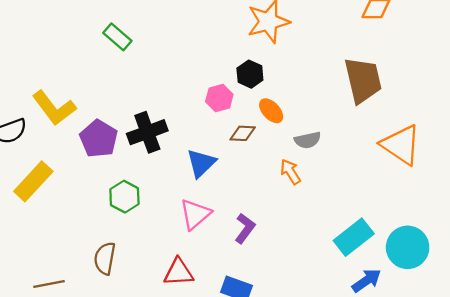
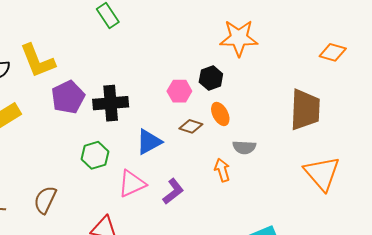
green hexagon: (124, 197) -> (95, 155), moved
purple L-shape: (245, 228) -> (173, 191), moved

